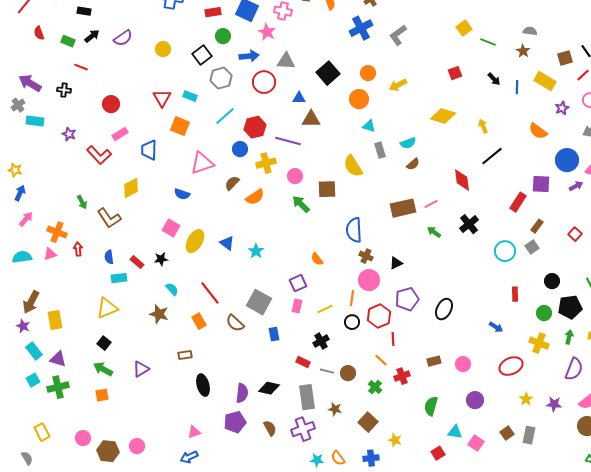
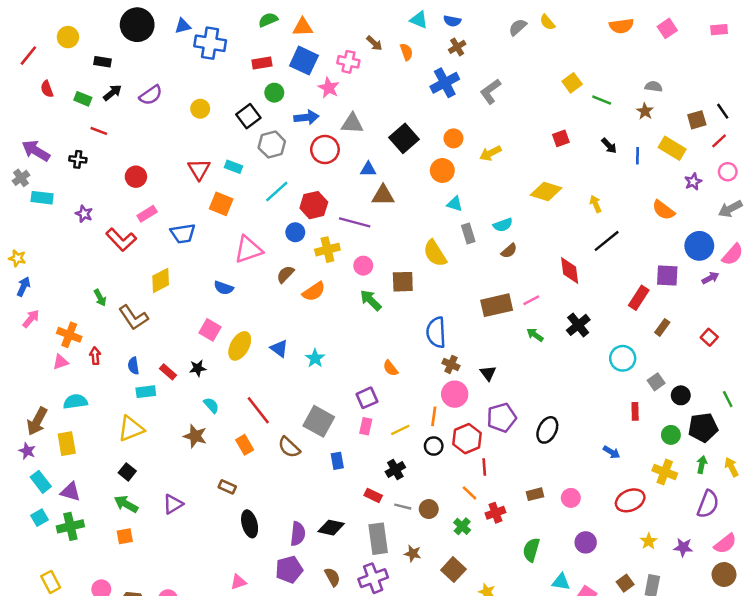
blue trapezoid: (149, 150) -> (183, 234), turned -100
gray square: (532, 247) -> (656, 382), moved
cyan semicircle: (22, 257) -> (75, 402), moved
black triangle: (396, 263) -> (488, 373), turned -40
brown rectangle: (185, 355) -> (227, 487), turned 32

